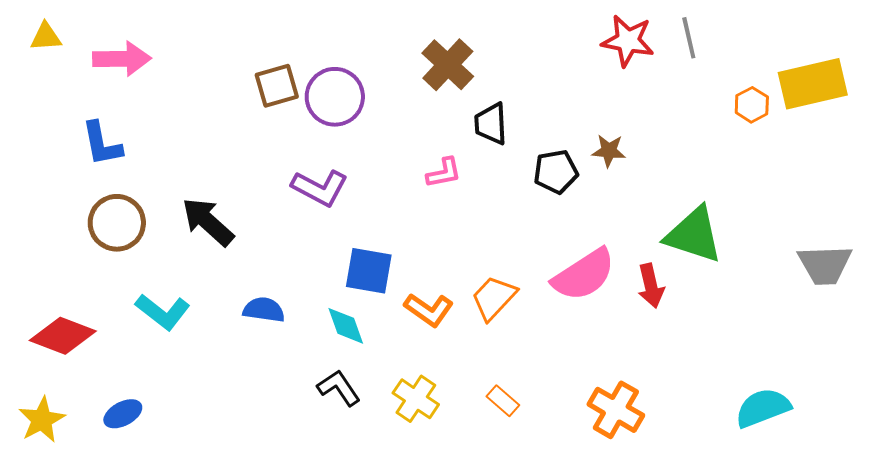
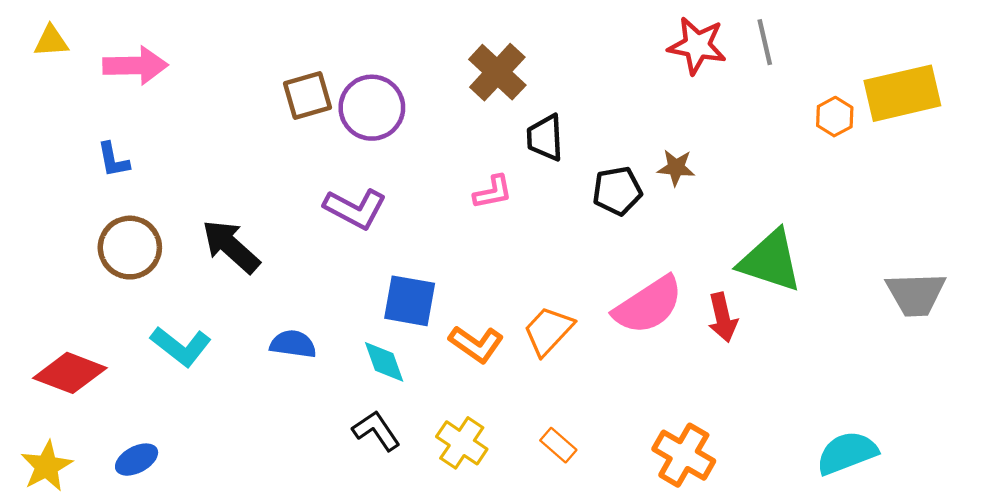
blue L-shape: (102, 144) -> (113, 160), size x0.7

